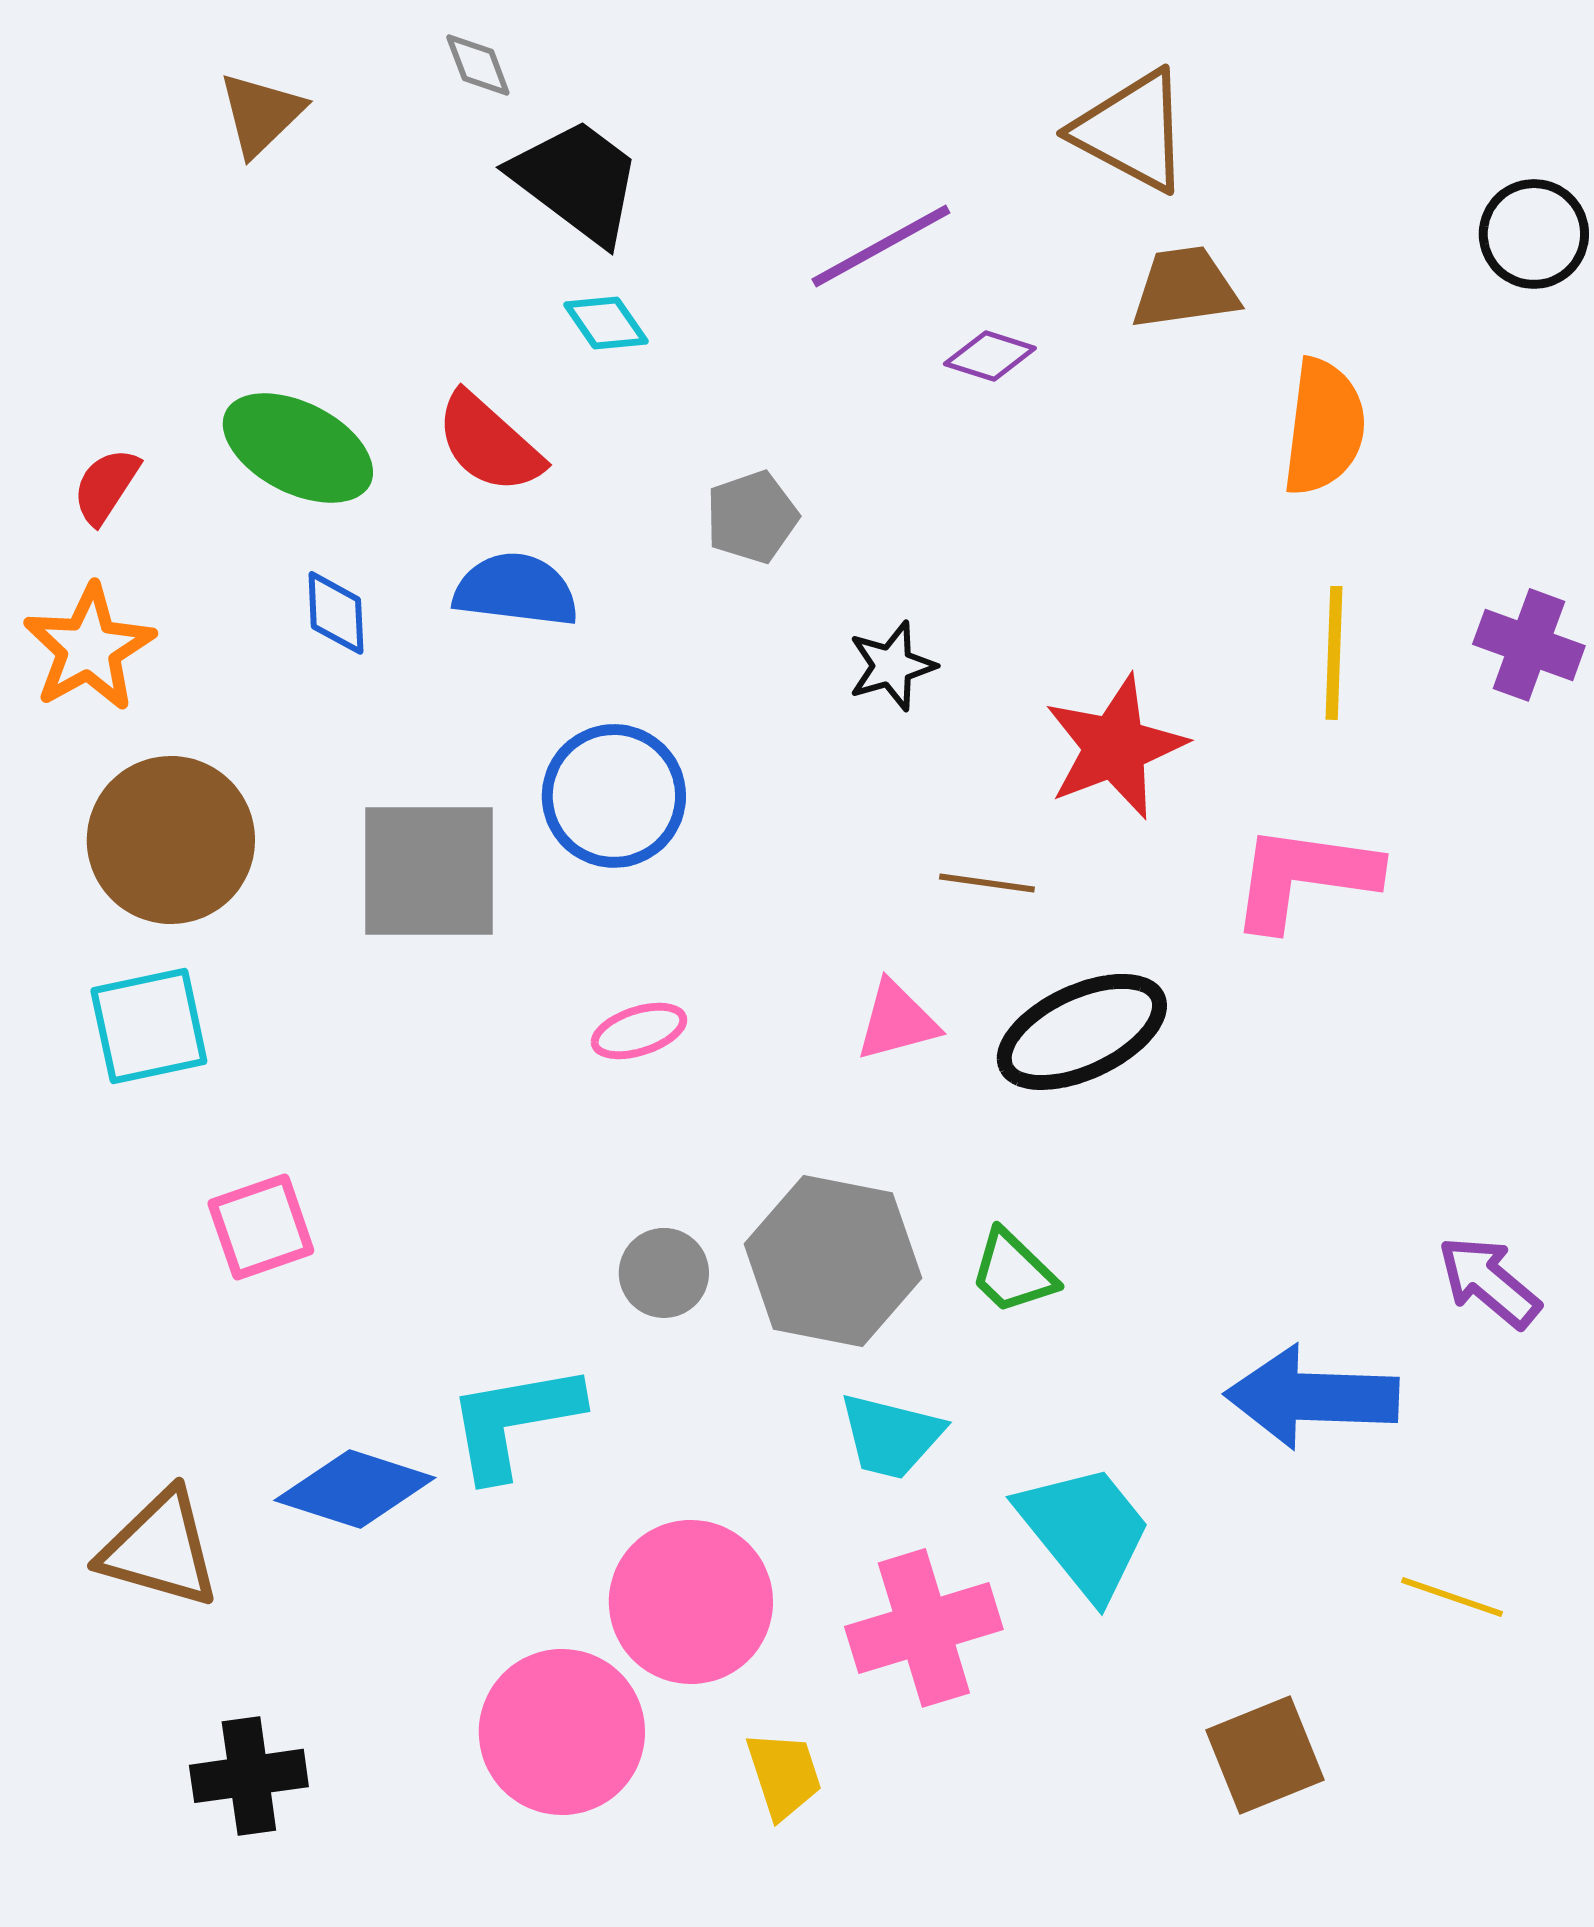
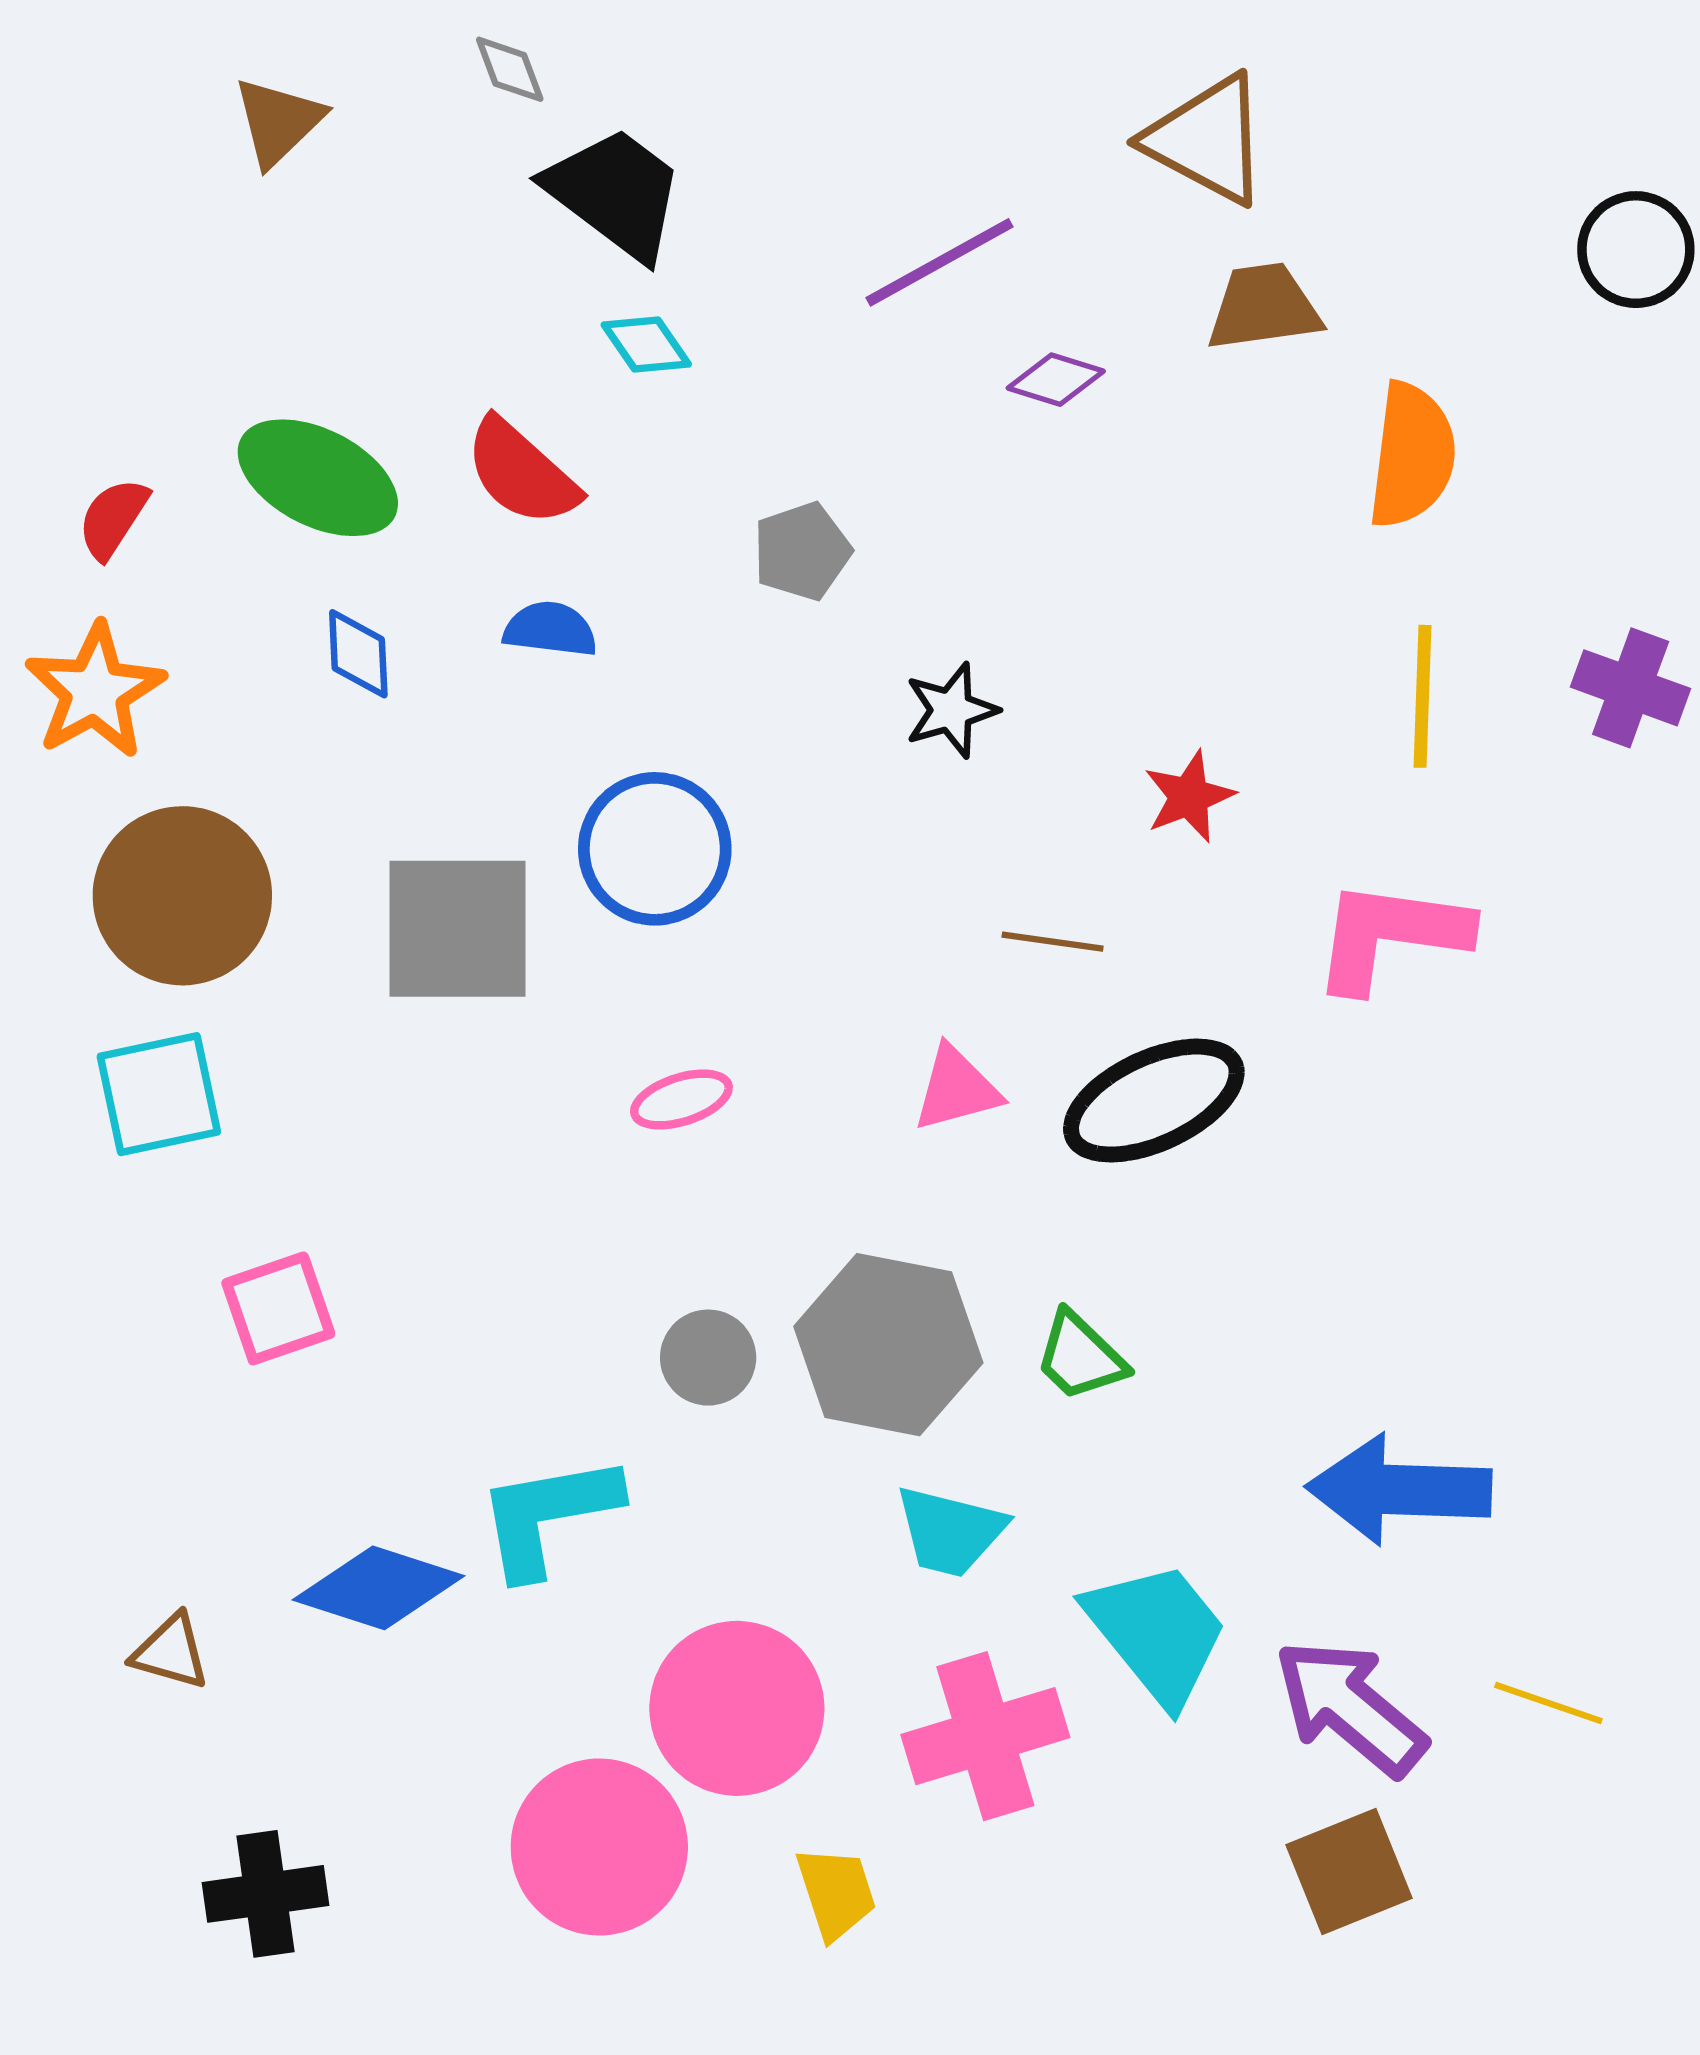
blue semicircle: (516, 590) -> (550, 629), size x0.7
red star: (1115, 747) -> (1189, 797), size x0.6
purple arrow: (1489, 1282) -> (1350, 1707), moved, size x1.4
brown triangle: (160, 1549) -> (171, 1652), size x0.6

